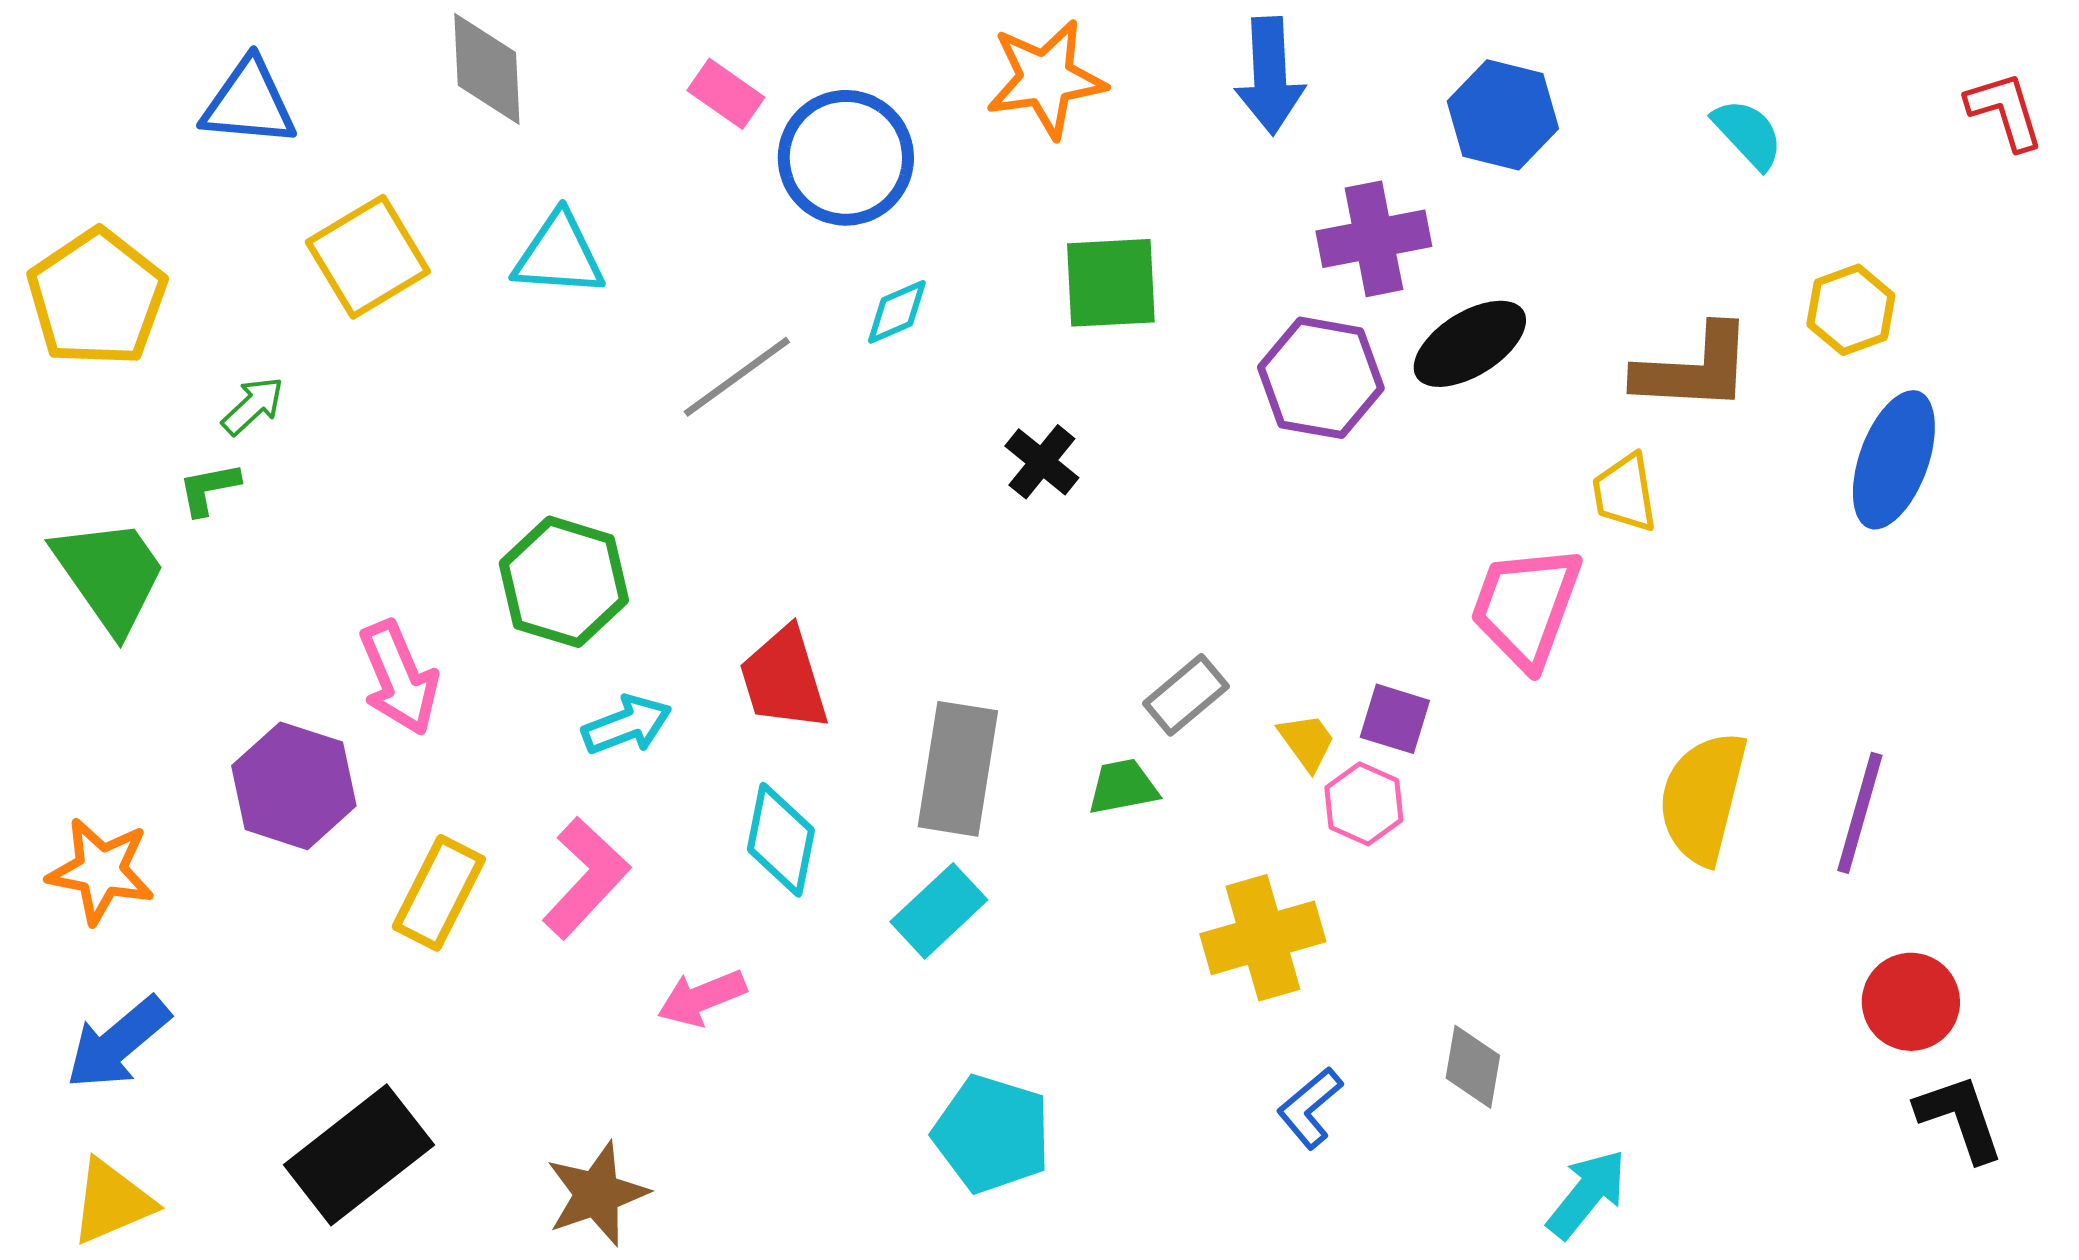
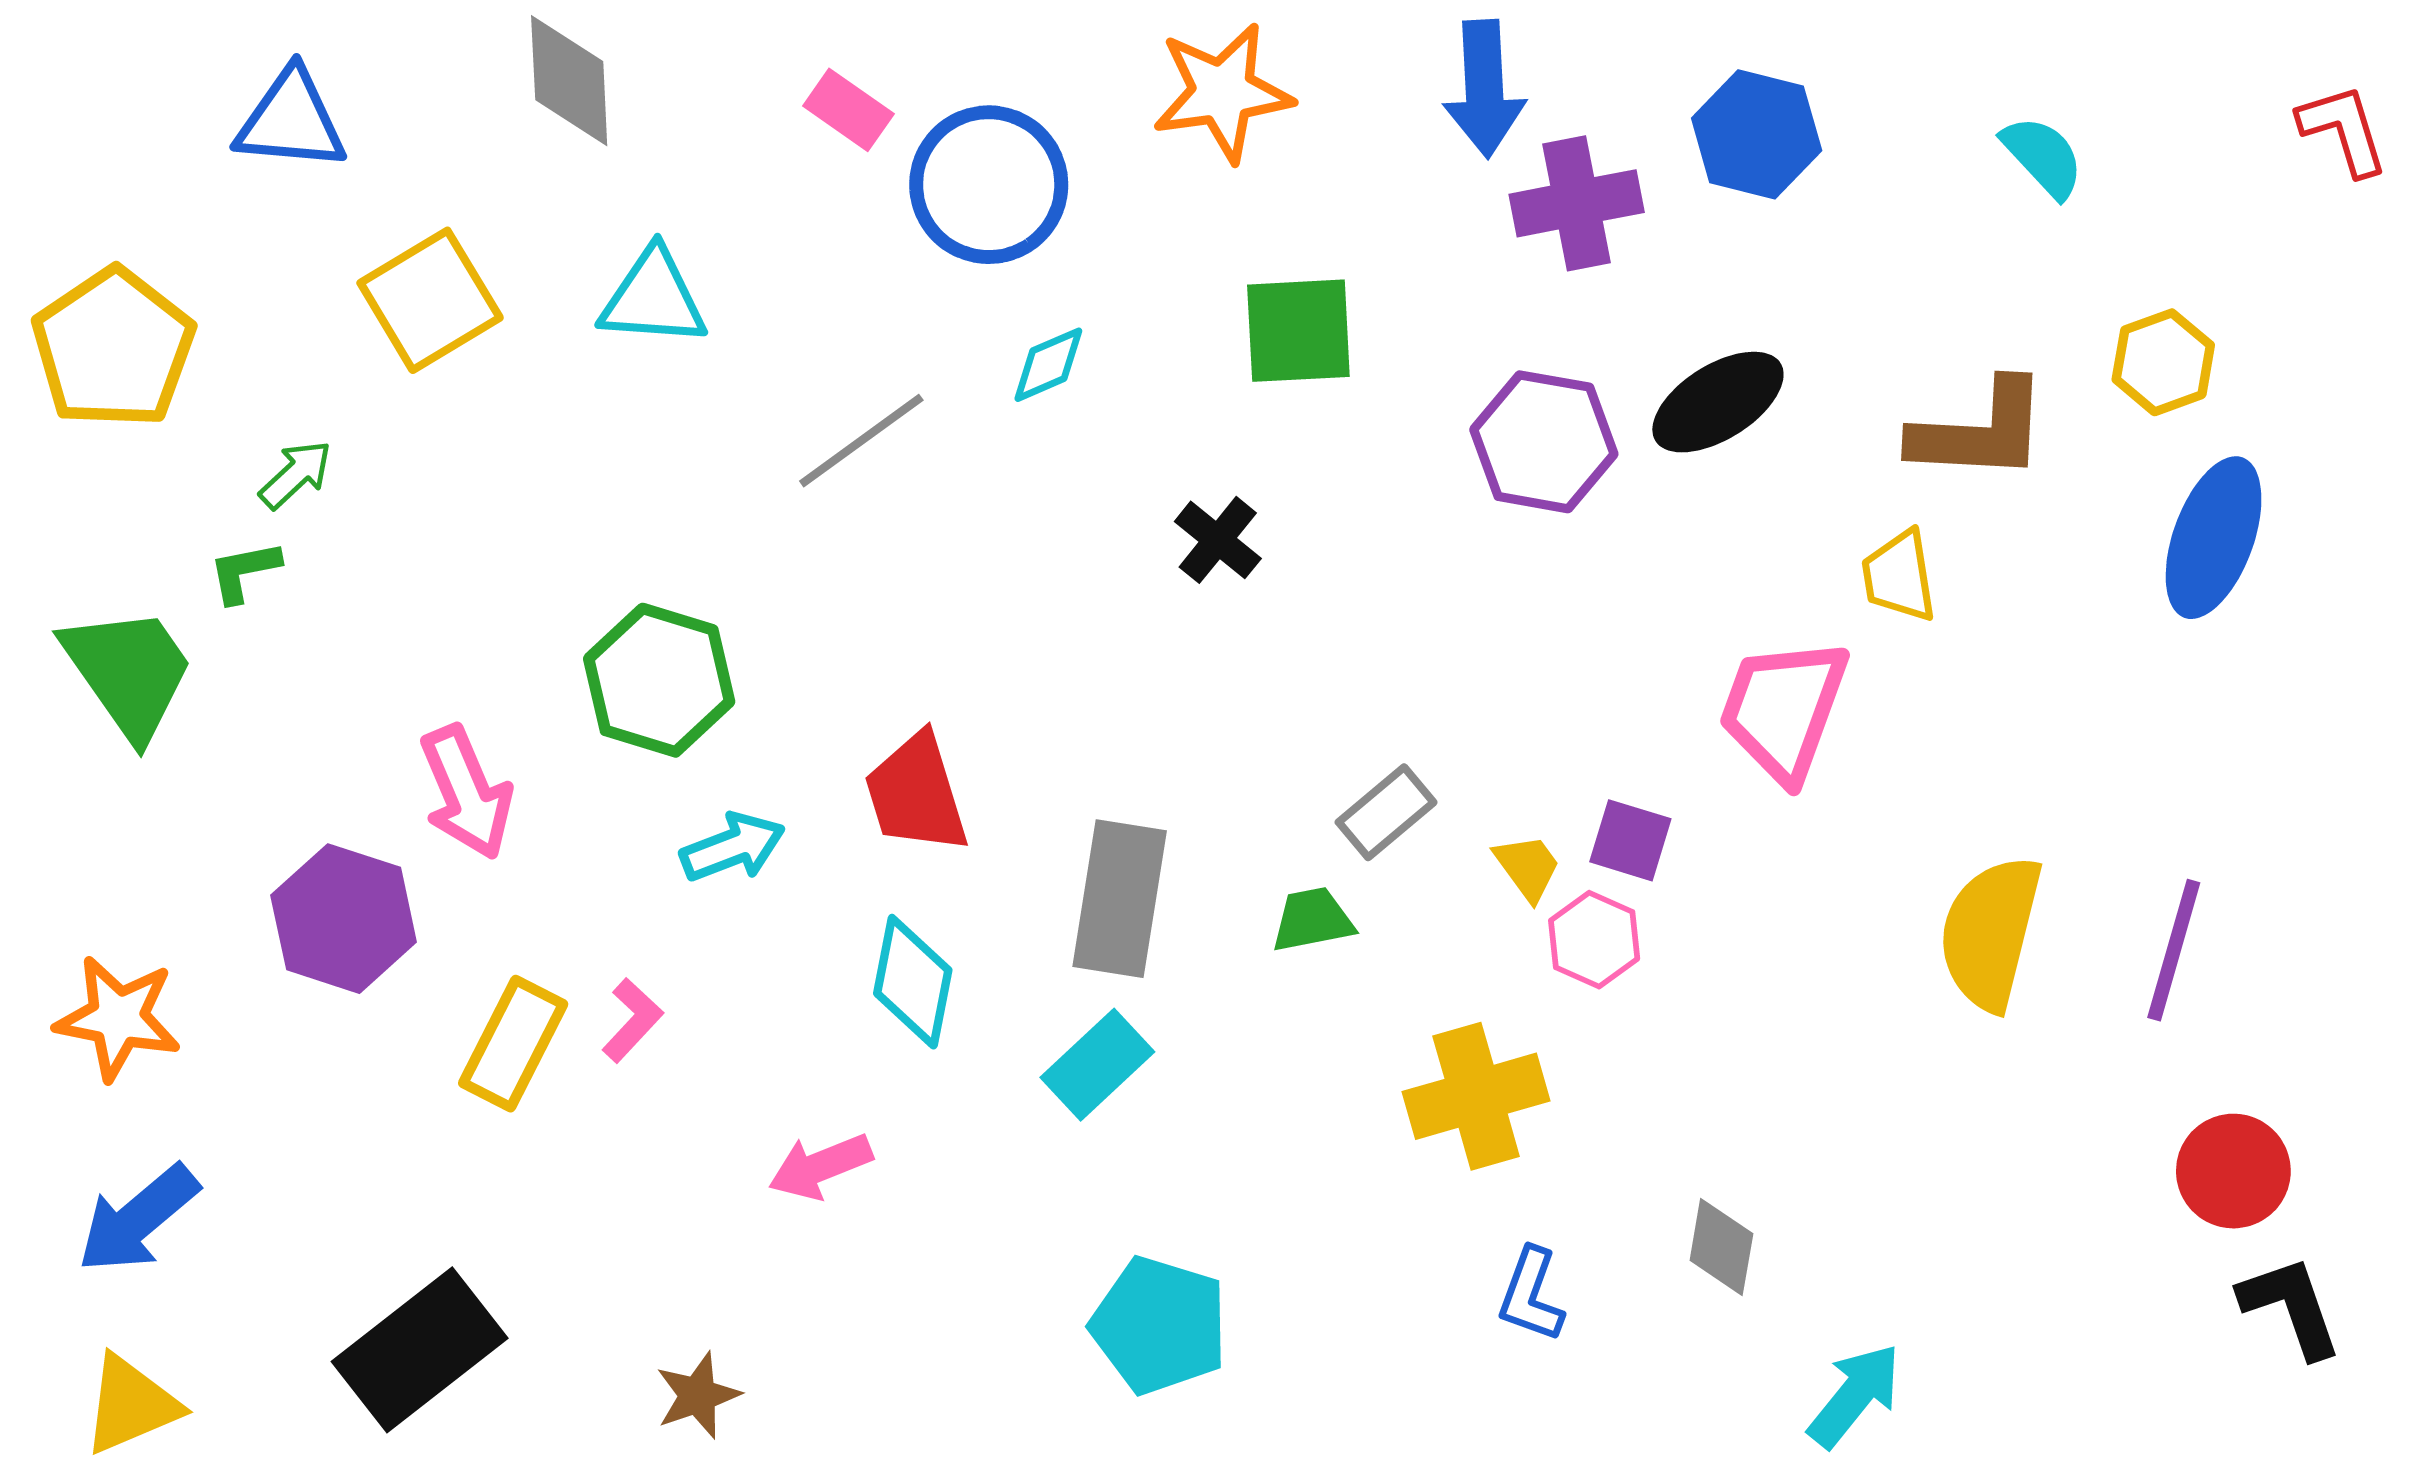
purple cross: (1374, 239) -> (1577, 203), moved
pink L-shape: (586, 878) -> (632, 1020), moved, size x0.6
blue L-shape: (1310, 1108) -> (1531, 1295), turned -30
brown star: (597, 1194) -> (698, 1395), size x0.7

